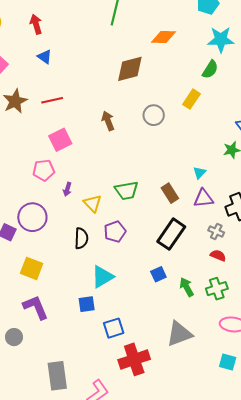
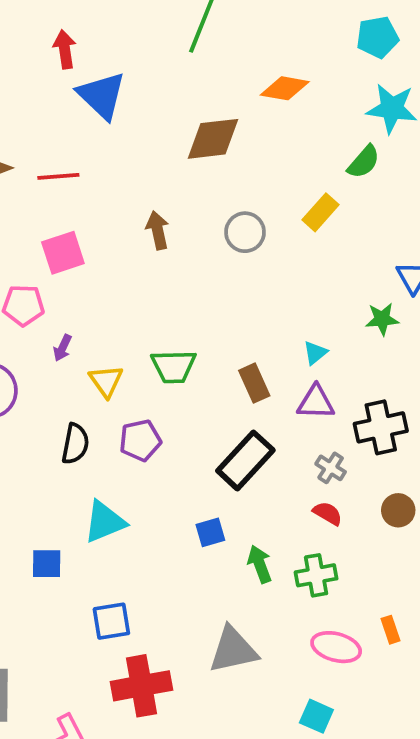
red arrow: (36, 24) -> (65, 49), moved
blue triangle: (45, 57) -> (102, 95), moved, size x1.8
blue square: (87, 304) -> (47, 564), moved

